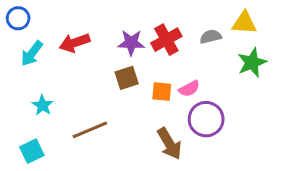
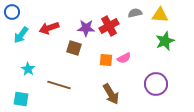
gray semicircle: (211, 37) -> (135, 13), moved
brown square: (127, 78) -> (74, 48), moved, turned 35
purple circle: (206, 119) -> (156, 84), moved
brown line: (90, 130) -> (59, 85), turned 40
cyan square: (32, 151) -> (21, 99), turned 35

